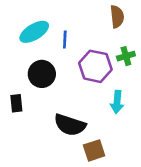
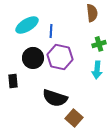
purple hexagon: (95, 66) -> (60, 57), moved
cyan arrow: (117, 102) -> (97, 70), moved
brown square: (94, 150) -> (74, 118), turned -30

